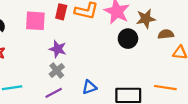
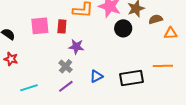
red rectangle: (61, 12) -> (62, 26), moved
purple star: (58, 49) -> (76, 47), moved

